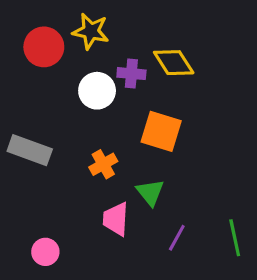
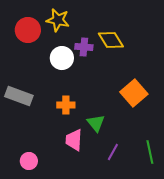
orange square: (161, 131) -> (134, 93), moved, turned 32
orange cross: (103, 164) -> (66, 105), turned 30

